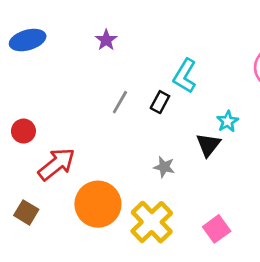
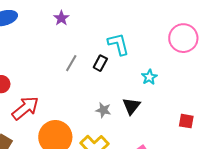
cyan L-shape: (185, 76) -> (118, 44), turned 135
black triangle: (208, 145) -> (131, 106), moved

